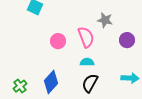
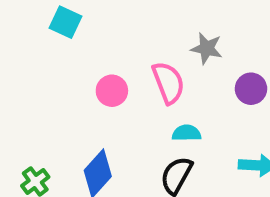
cyan semicircle: (87, 62) -> (186, 133), moved

